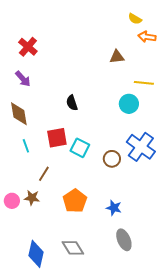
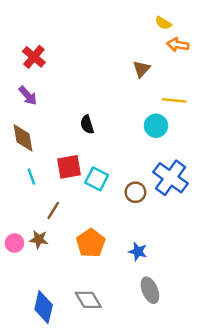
brown triangle: (117, 57) -> (141, 69), turned -42

